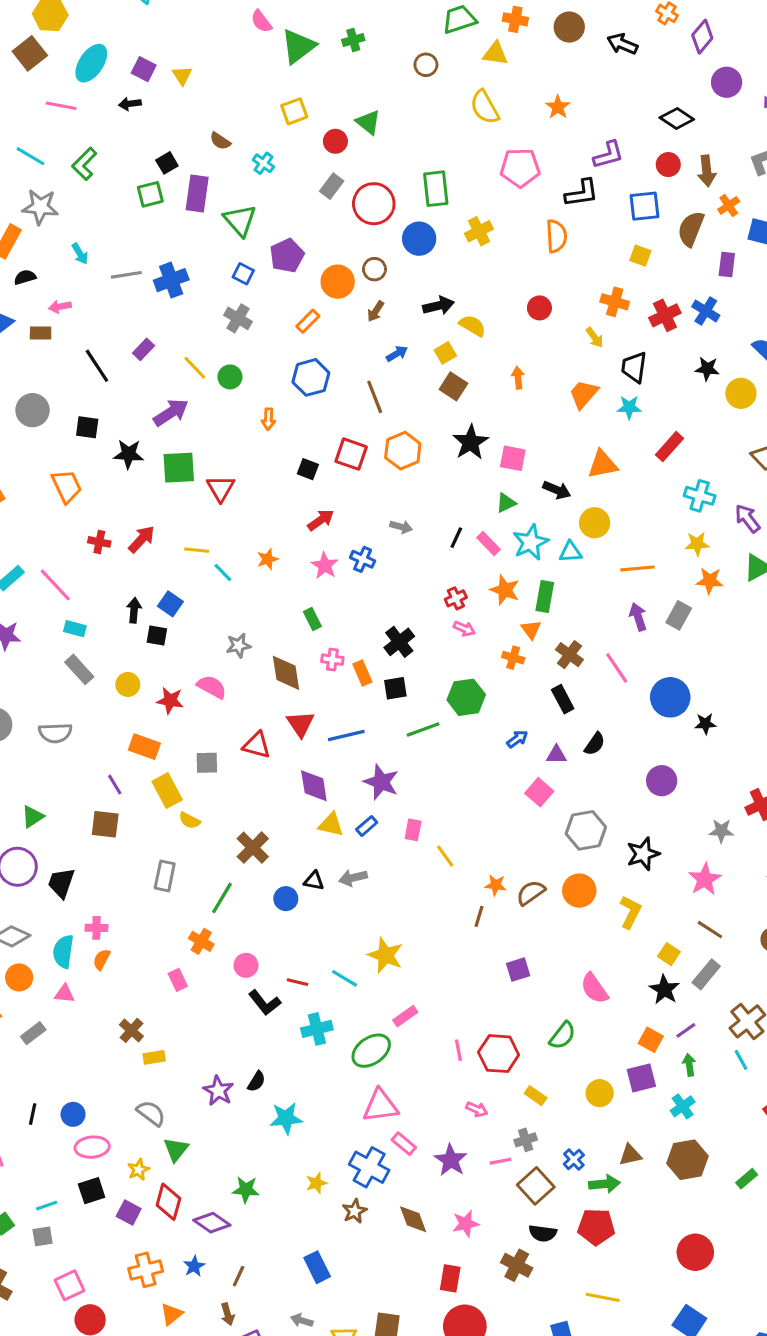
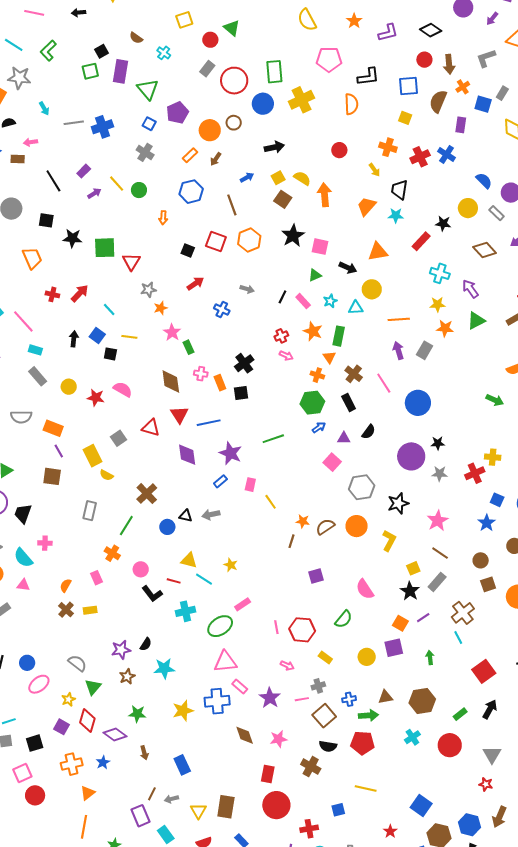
purple L-shape: (608, 155) -> (388, 33), moved
yellow cross: (479, 231) -> (301, 100), size x1.4
brown arrow: (376, 311) -> (216, 159), moved
yellow semicircle: (473, 326) -> (302, 178), moved
black star: (707, 369) -> (443, 224), moved
orange arrow: (518, 378) -> (325, 195), size x1.6
purple arrow: (171, 412) -> (94, 193), moved, size x0.6
cyan star: (531, 542) -> (330, 301), size x0.6
yellow line: (197, 550) -> (129, 337), moved
pink star: (325, 566) -> (172, 332), moved
cyan line: (223, 573) -> (109, 310), moved
black square: (157, 636) -> (110, 354), moved
gray star: (239, 645) -> (148, 290), moved
green hexagon: (466, 697) -> (312, 403), moved
black star: (705, 724) -> (438, 443), moved
green line: (423, 729) -> (273, 439), moved
orange rectangle: (144, 747) -> (53, 428), moved
gray square: (207, 763) -> (118, 438), turned -35
purple circle: (662, 781) -> (411, 456), size x1.4
yellow triangle: (331, 825) -> (189, 560), moved
gray star: (721, 831) -> (440, 474), moved
cyan semicircle: (63, 952) -> (23, 558), turned -50
yellow square: (669, 954) -> (413, 568), turned 32
yellow star: (385, 955) -> (231, 565), size x0.6
orange semicircle: (102, 959) -> (66, 585), moved
yellow rectangle: (154, 1057) -> (90, 610), moved
green arrow: (689, 1065) -> (430, 658), moved
purple star: (218, 1091) -> (121, 650), turned 30
cyan cross: (683, 1106) -> (412, 737), moved
pink ellipse: (92, 1147) -> (39, 684), turned -35
blue cross: (574, 1160) -> (349, 699), turned 32
blue cross: (369, 1167) -> (217, 701), turned -35
yellow star: (316, 1183) -> (183, 711), size x1.5
black square: (92, 1191) -> (35, 743), moved
brown star: (355, 1211) -> (127, 677), moved
red circle: (695, 1252) -> (450, 745), moved
brown line: (239, 1276) -> (152, 794), moved
brown arrow: (228, 1314) -> (144, 753), moved
gray arrow: (302, 1320) -> (171, 799), turned -32

